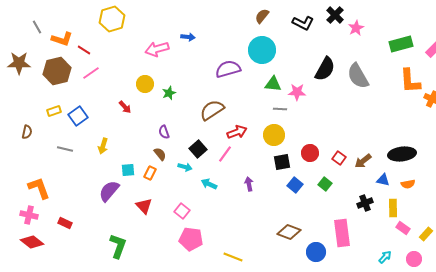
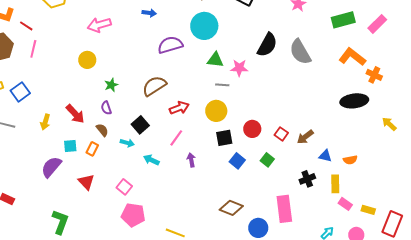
blue arrow: (188, 37) -> (149, 13), moved
pink line: (91, 73) -> (33, 49), turned -42
orange L-shape: (410, 81) -> (352, 57), turned 132
green star: (169, 93) -> (111, 85), moved
red arrow: (125, 107) -> (75, 114), moved, size x1.5
pink line: (225, 154) -> (176, 138), moved
black ellipse: (402, 154) -> (354, 101), moved
yellow rectangle: (426, 234) -> (368, 210), turned 64

